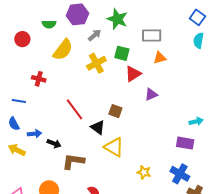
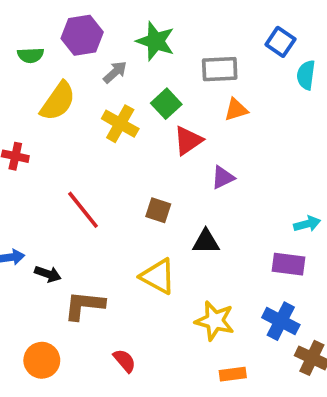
blue square: (197, 17) -> (280, 42), moved
green square: (122, 53) -> (166, 104), turned 35
yellow cross: (96, 63) -> (120, 124), turned -30
black triangle: (98, 127) -> (206, 242), moved, turned -35
yellow star: (144, 172) -> (215, 321), size x1.5

